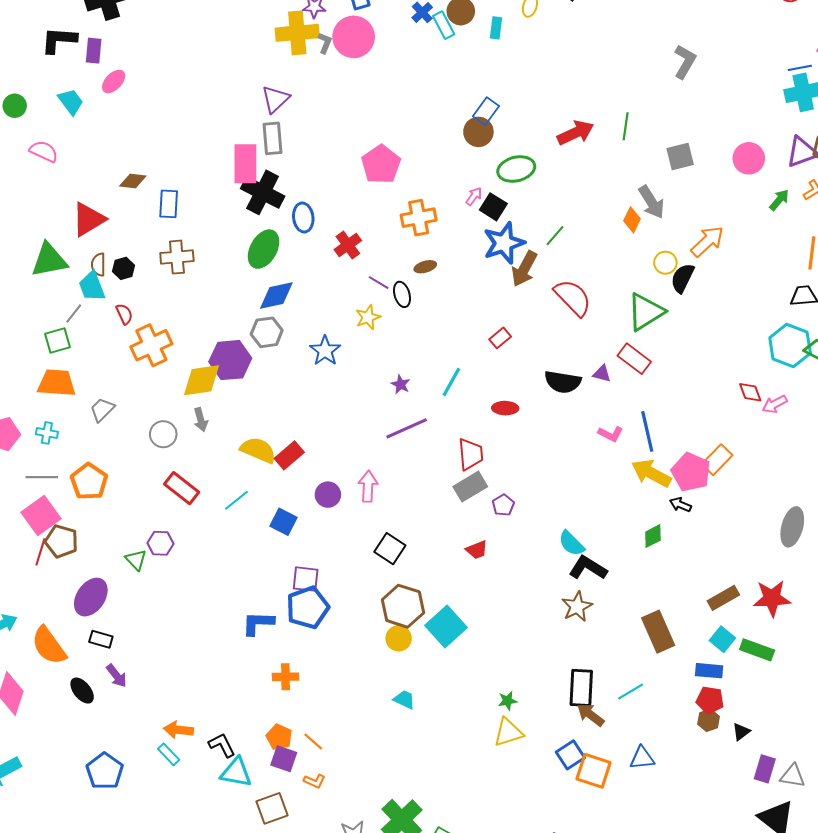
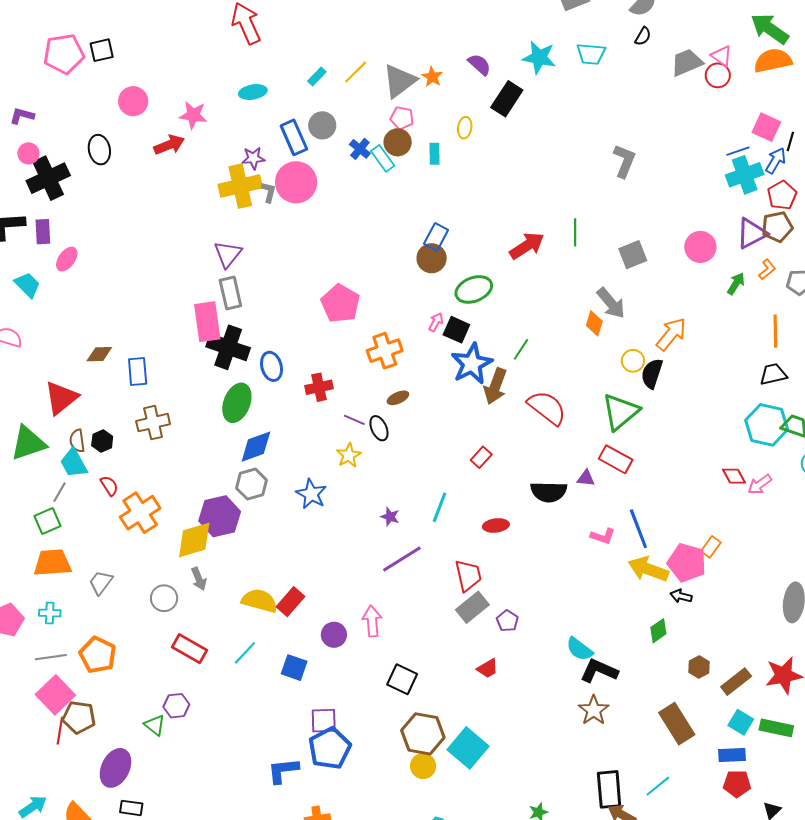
red cross: (348, 245) -> (319, 387), turned 32
orange rectangle: (717, 460) -> (711, 547), size x0.7
brown hexagon: (709, 720) -> (699, 667), moved

